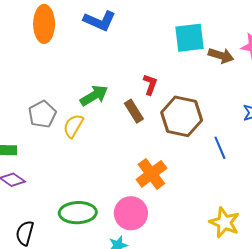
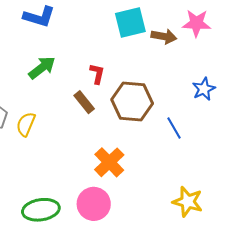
green arrow: (94, 96) -> (42, 68), moved

